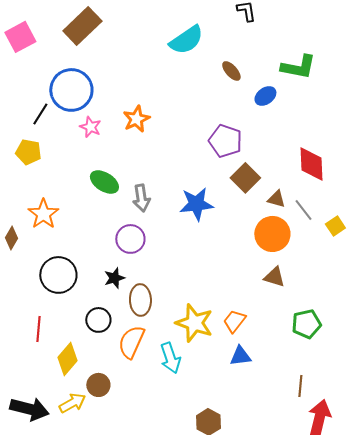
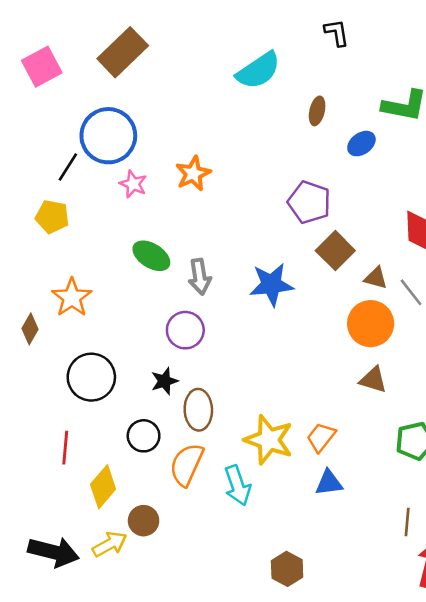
brown ellipse: (231, 71) -> (317, 111), turned 55

